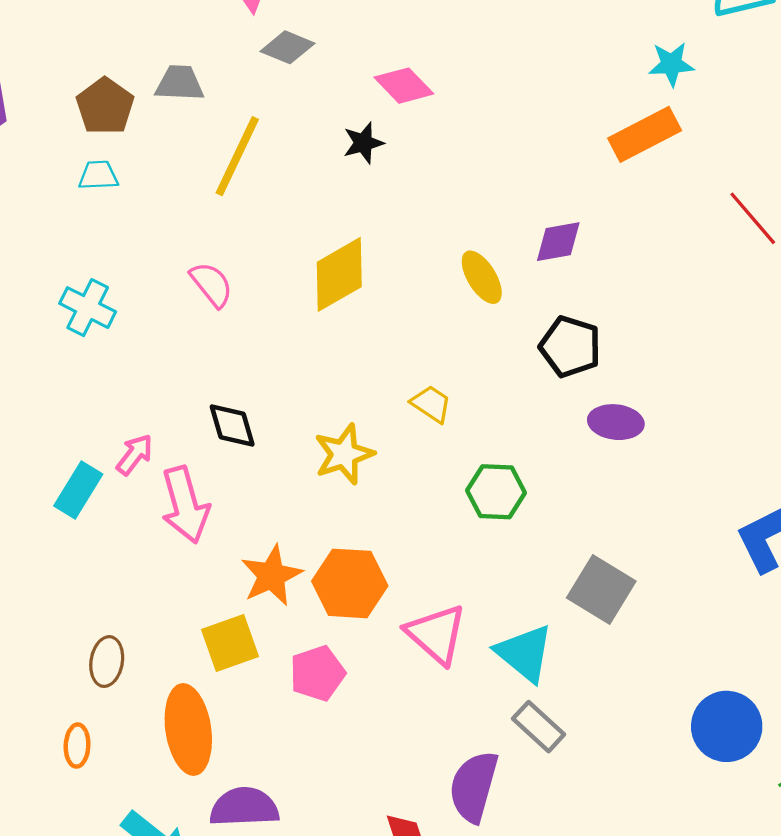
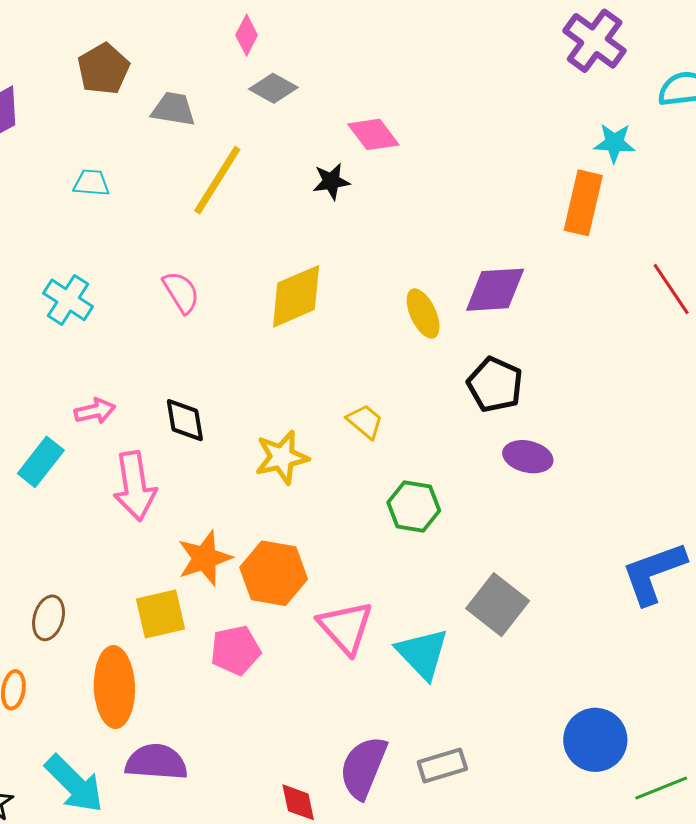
brown pentagon: (105, 106) -> (103, 69), moved
orange rectangle: (645, 134) -> (583, 203), turned -56
purple diamond: (558, 242) -> (495, 290), size x1.4
pink arrow: (135, 455) -> (95, 411), moved, turned 33
gray rectangle: (539, 727) -> (442, 766), moved, turned -66

